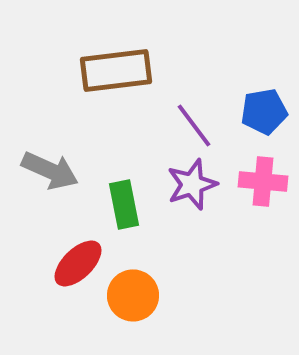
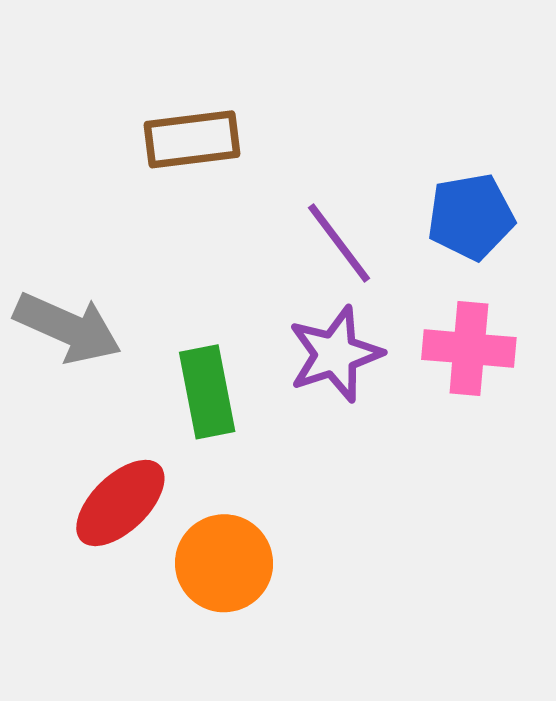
brown rectangle: (116, 70) -> (192, 139), size x0.7

